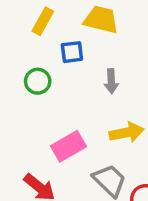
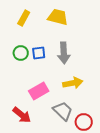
blue square: (72, 52) -> (39, 53), moved
gray arrow: (111, 81) -> (64, 53), size x1.5

